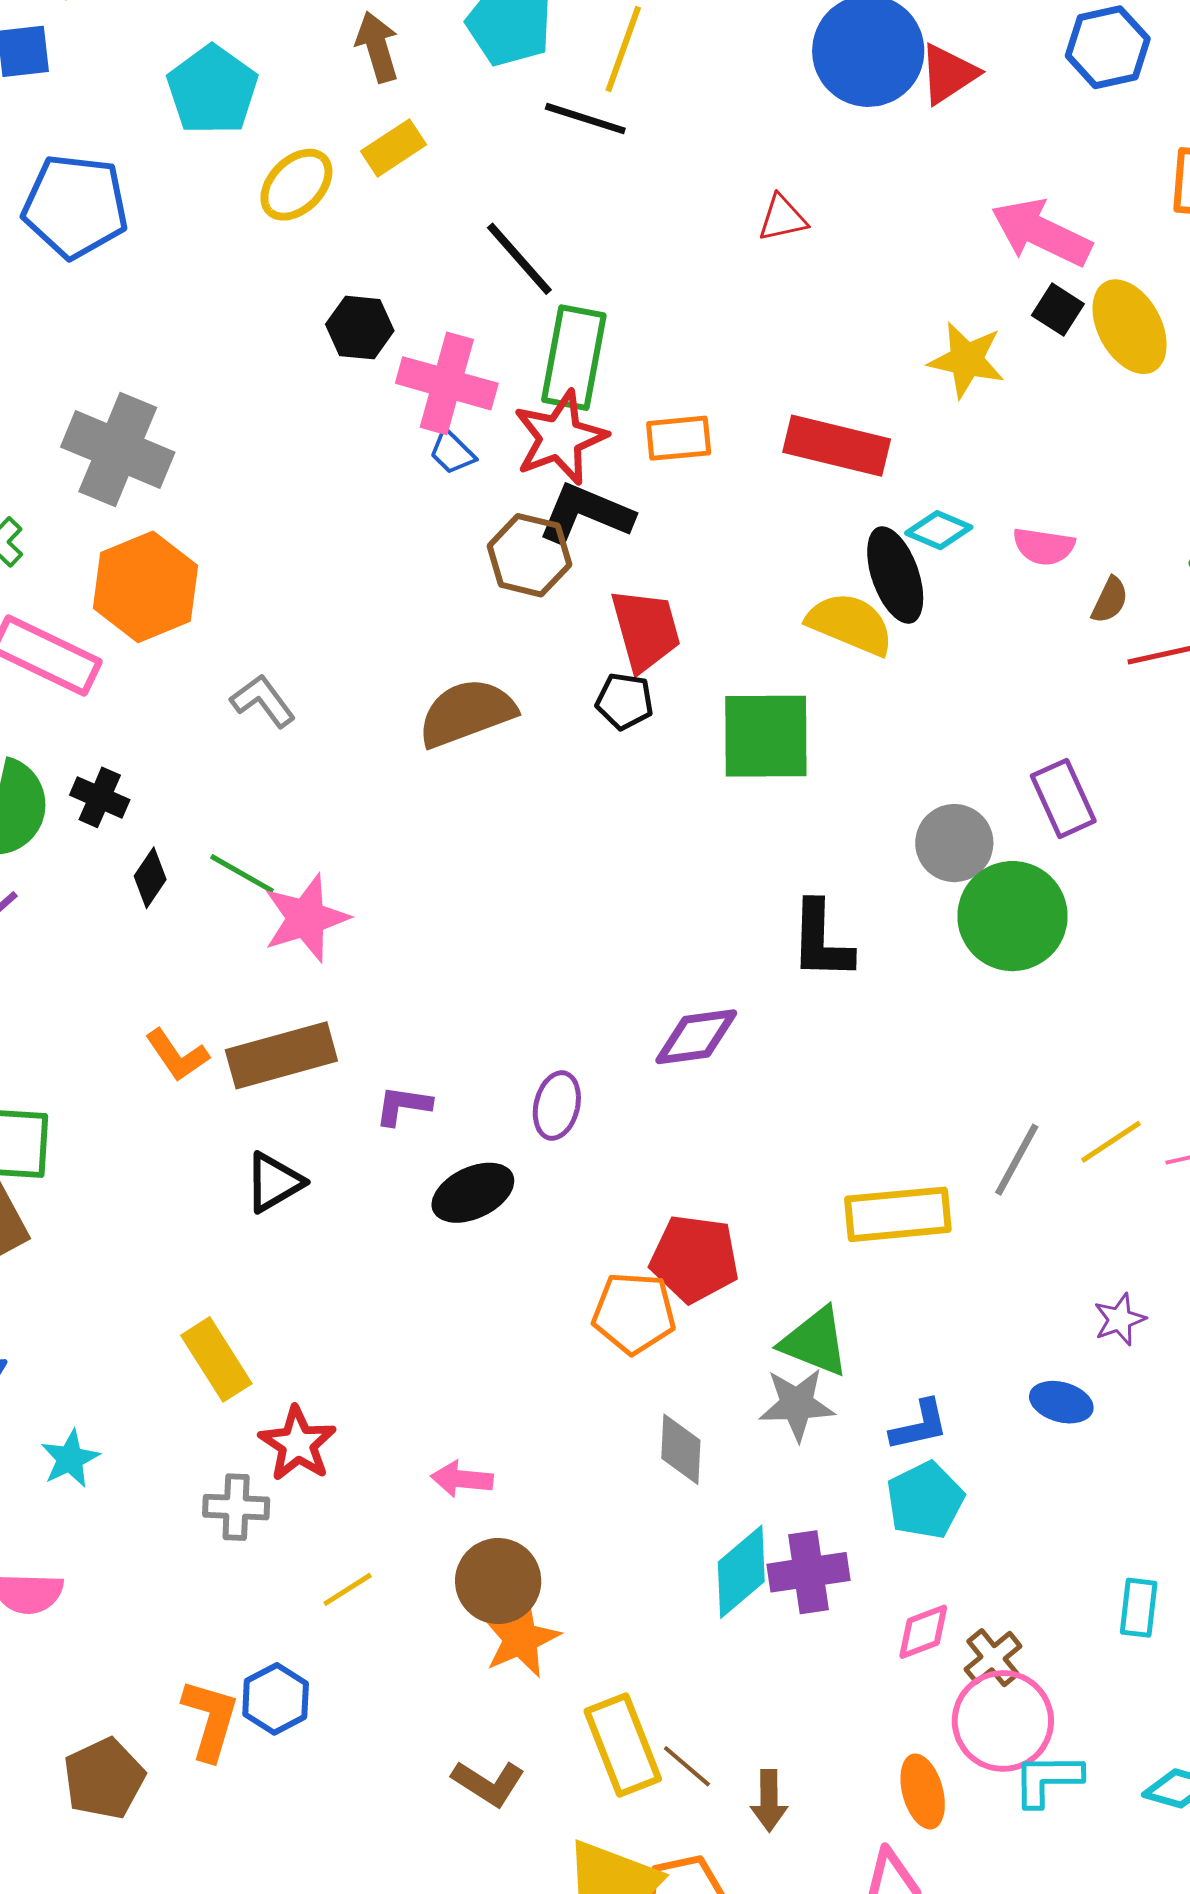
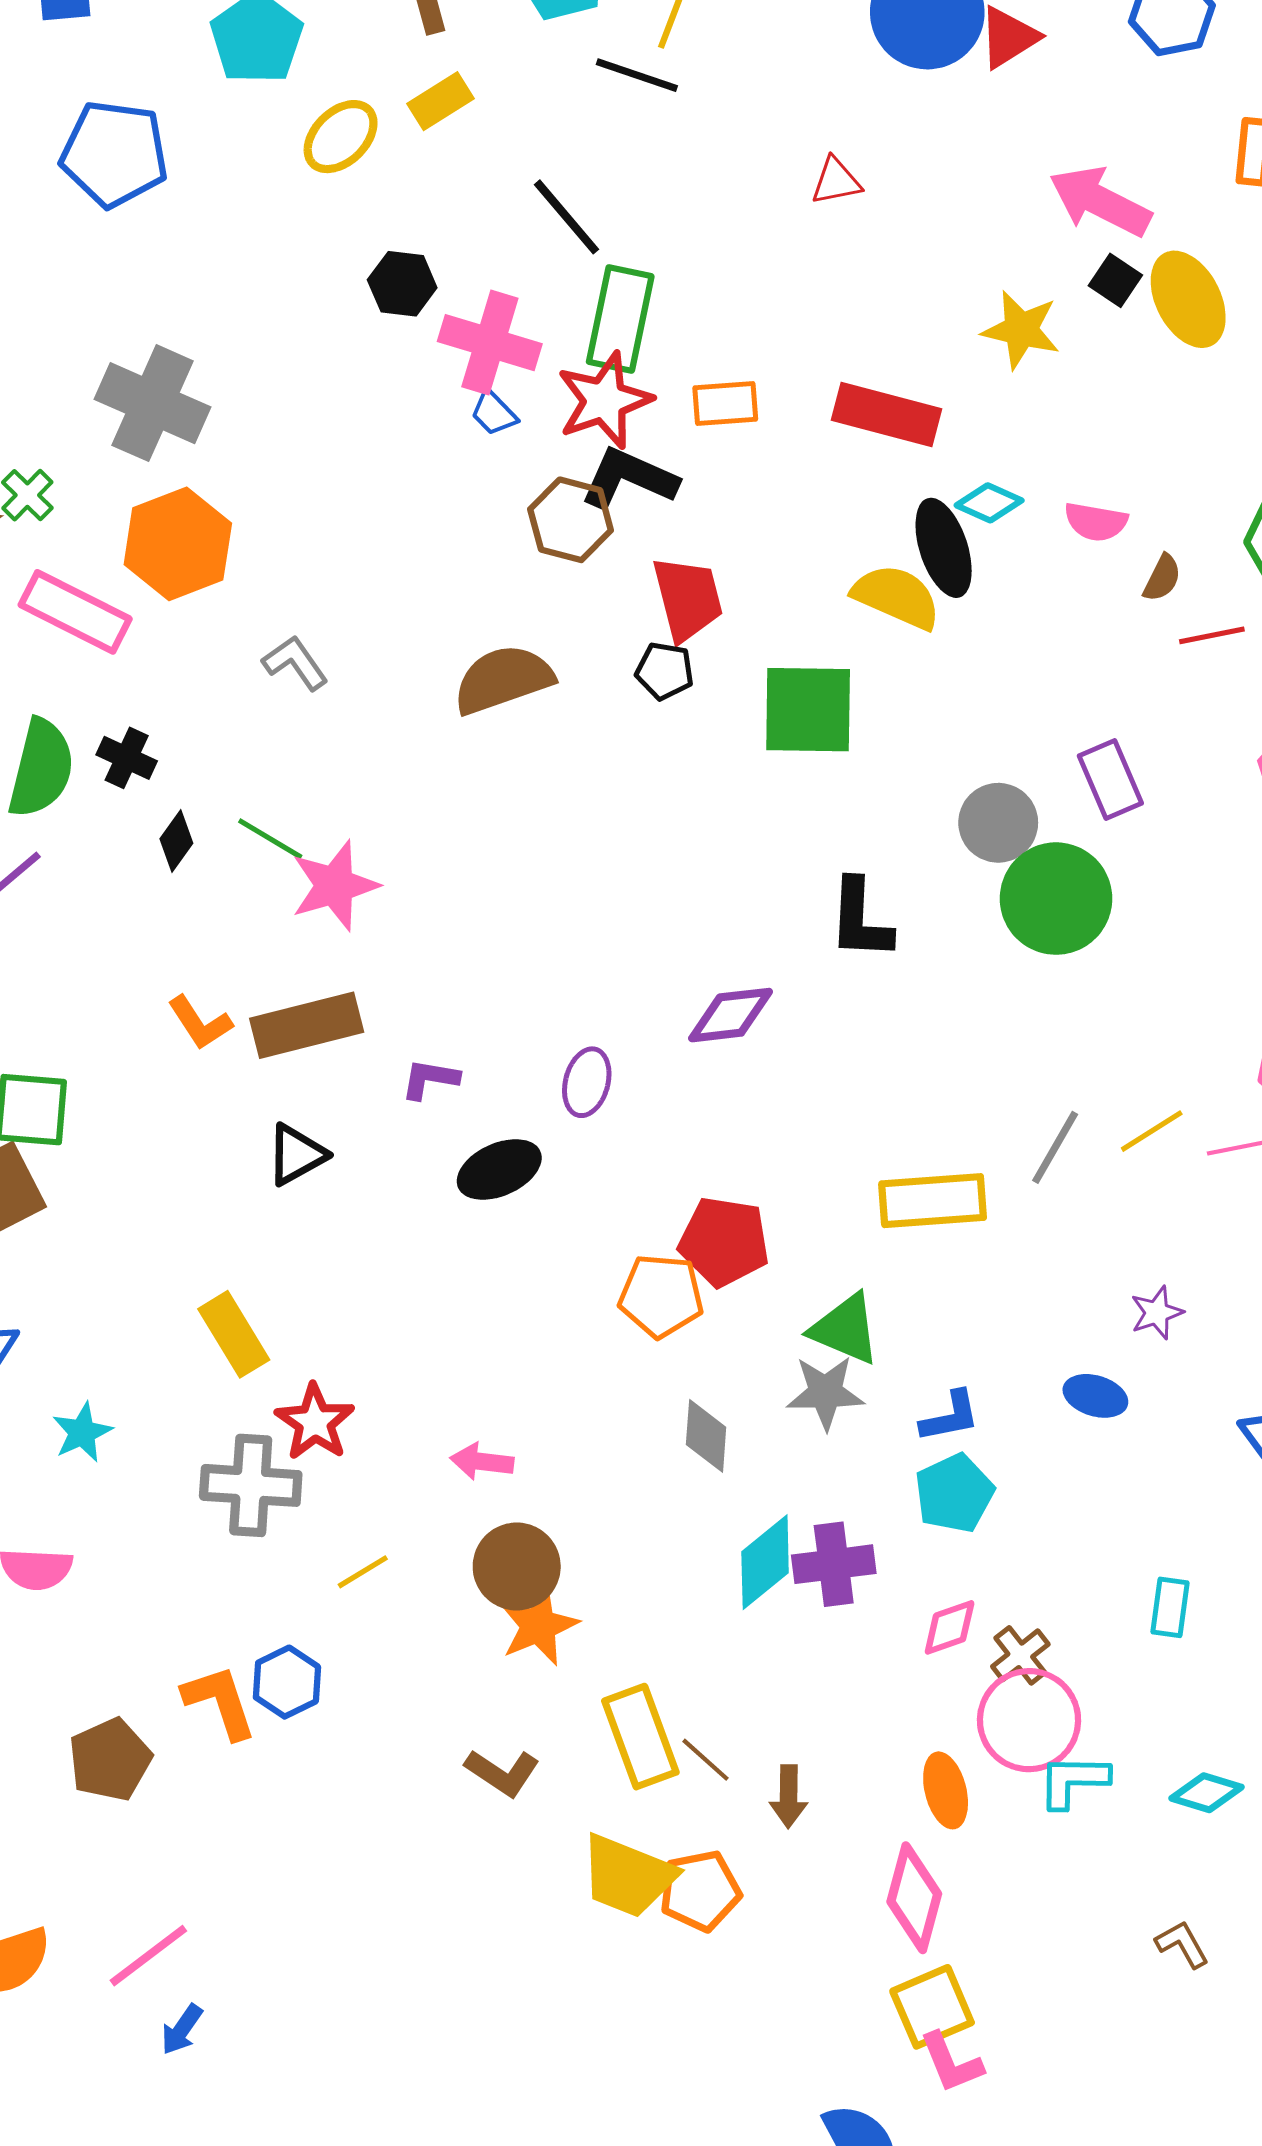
gray cross: (236, 1507) -> (251, 1485), size x1.5
orange L-shape: (210, 1720) -> (220, 1702), turned -36

